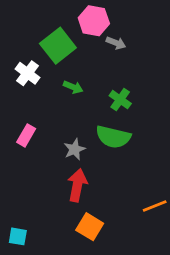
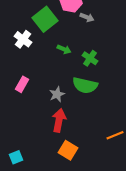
green arrow: (73, 87) -> (64, 49), moved
cyan square: (18, 236) -> (16, 157), turned -32

